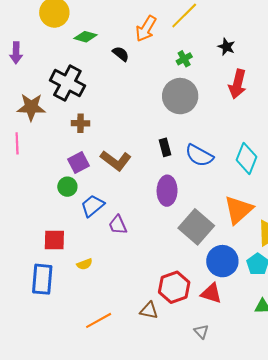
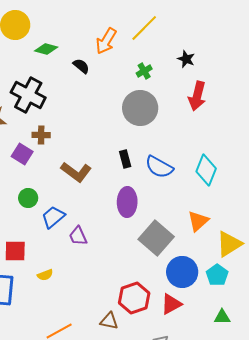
purple square: (78, 162) -> (22, 154), moved, turned -30
orange triangle: (238, 210) -> (198, 221), size x0.7
red triangle: (211, 293) -> (171, 304), turned -45

